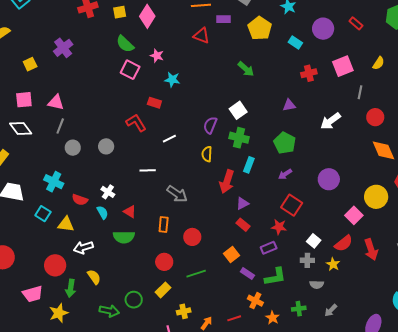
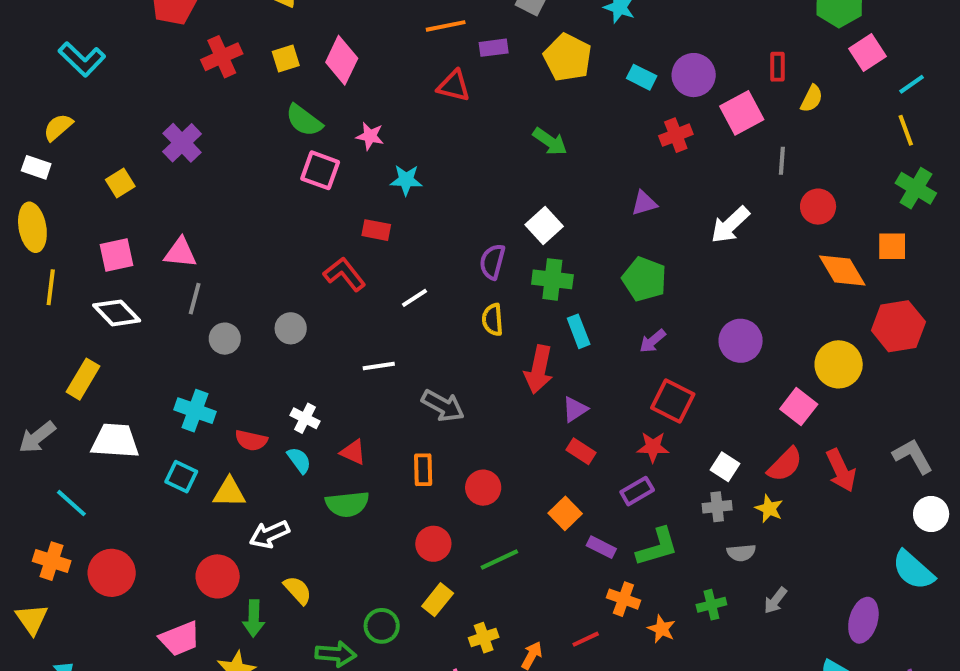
red rectangle: (356, 23) -> (778, 67), moved, turned 56
purple circle: (323, 29) -> (694, 75), moved
cyan rectangle: (249, 165) -> (579, 331), turned -35

